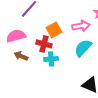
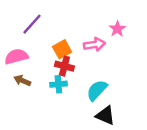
red cross: (44, 44) -> (64, 66), moved
cyan semicircle: (83, 48) -> (97, 90), moved

